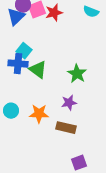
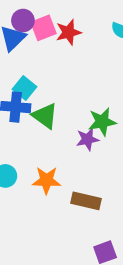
green star: (77, 74) -> (102, 122), turned 30
purple star: (69, 103) -> (87, 139), moved

